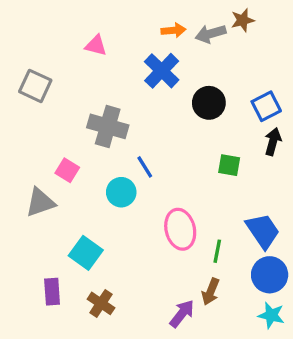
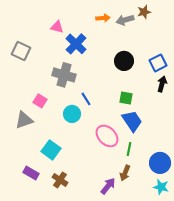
blue cross: (162, 71) -> (76, 44), moved
green square: (229, 165) -> (126, 98), moved
pink ellipse: (180, 229) -> (107, 136), turned -30
blue trapezoid: (263, 231) -> (132, 121), moved
purple rectangle: (52, 292) -> (31, 173), turned -56

